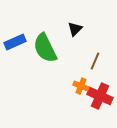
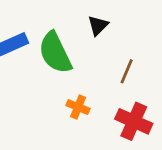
orange cross: (81, 86) -> (78, 107), moved

